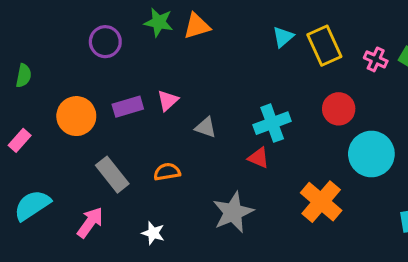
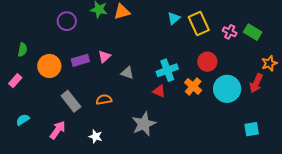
green semicircle: (24, 76) -> (22, 50), moved
orange cross: (321, 202) -> (193, 86), moved, size x0.7
cyan semicircle: (32, 205) -> (23, 120), size x0.6

